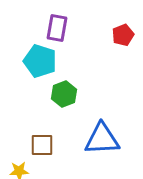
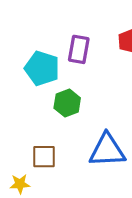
purple rectangle: (57, 28) -> (79, 49), moved

